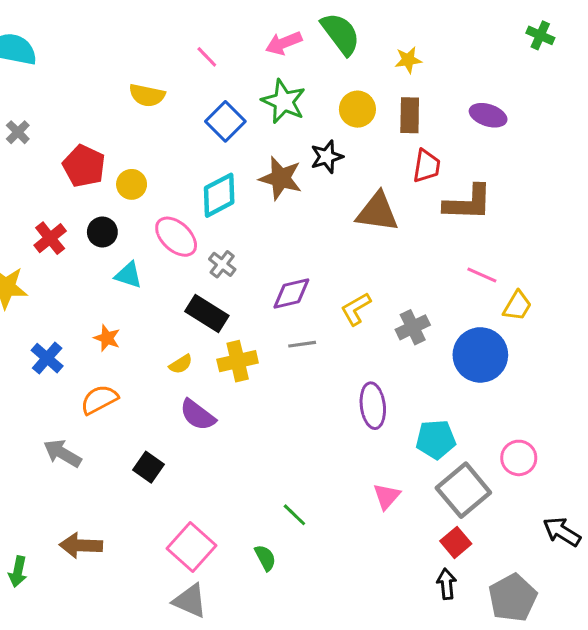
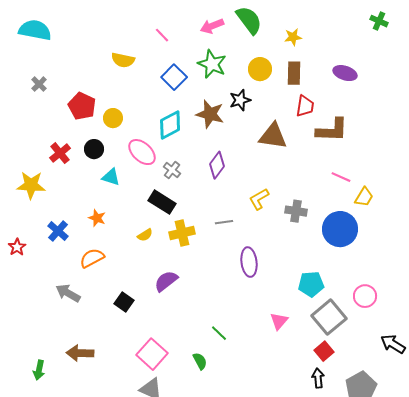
purple diamond: (291, 293) -> (217, 165), moved, turned -40
gray cross: (413, 327) -> (296, 211), turned 35
purple ellipse: (373, 406) -> (249, 262), moved
purple semicircle: (198, 415) -> (166, 281), moved, turned 105

